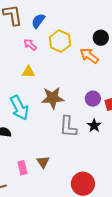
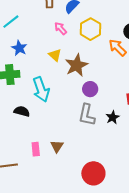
yellow triangle: (28, 72) -> (55, 55), turned 32
brown star: (53, 98) -> (76, 65), moved, turned -30
purple circle: (93, 99) -> (90, 89), moved

